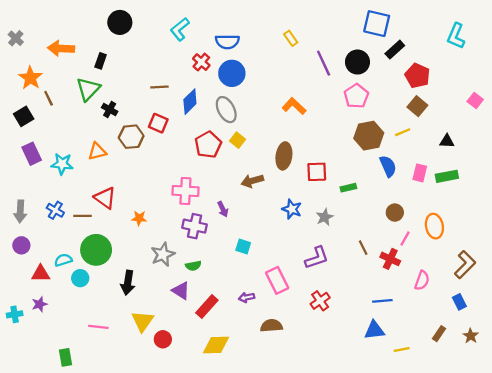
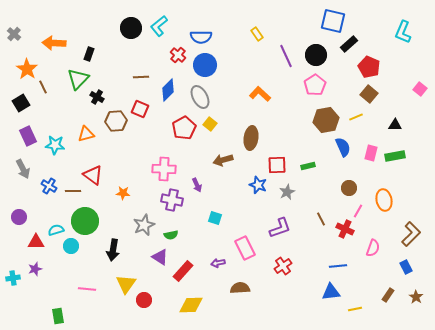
black circle: (120, 22) -> (131, 28), moved
red square: (317, 172) -> (277, 165), moved
gray arrow: (20, 211) -> (23, 169), moved, turned -30

